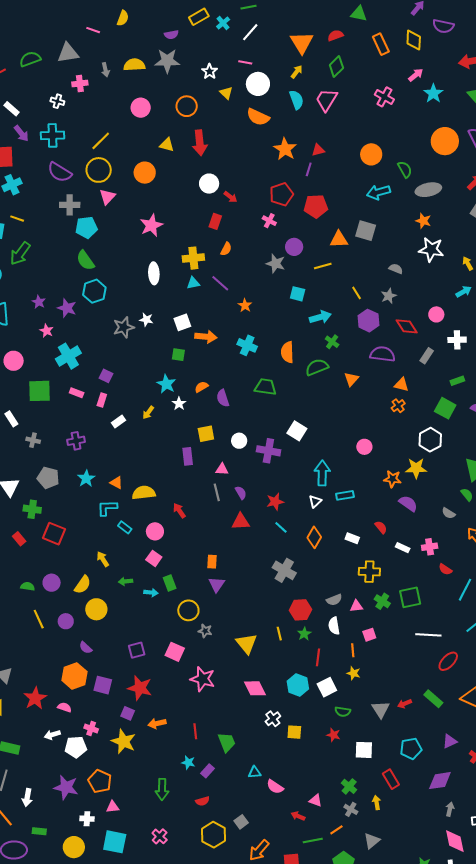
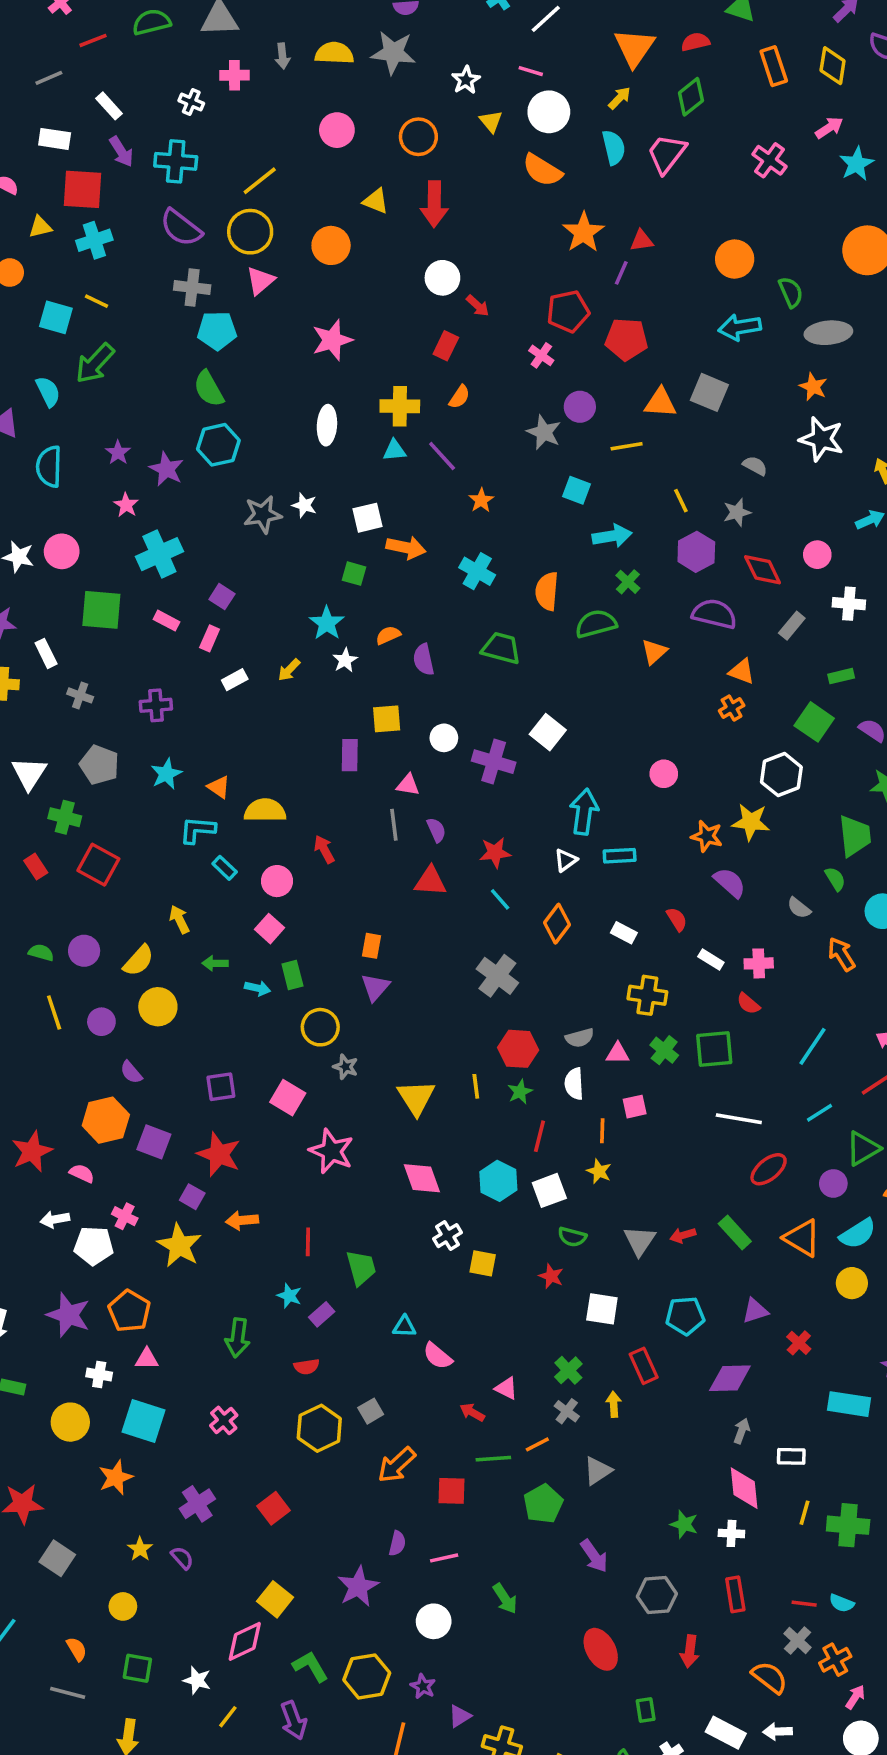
red semicircle: (445, 569) -> (748, 1004), moved

